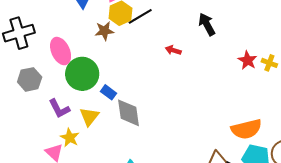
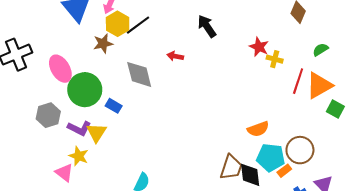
red star: (247, 60) -> (259, 47), moved
gray hexagon: (30, 79) -> (48, 115), moved
purple L-shape: (59, 109) -> (79, 128), moved, turned -30
gray diamond: (128, 113) -> (139, 74), moved
orange semicircle: (246, 129) -> (258, 129), size x0.7

